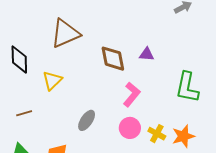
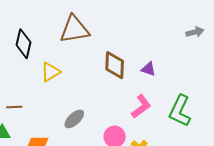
pink L-shape: (132, 94) -> (141, 106), moved
brown line: (24, 113) -> (14, 107), moved

